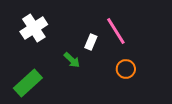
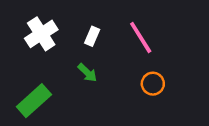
white rectangle: (91, 42) -> (92, 36), moved

